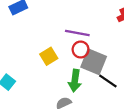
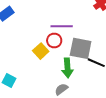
red circle: (81, 50) -> (54, 40), moved

